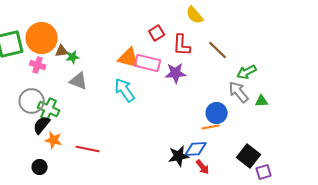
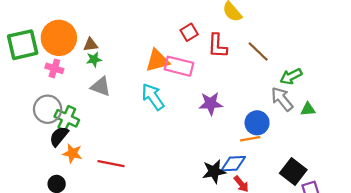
brown triangle: (62, 51) -> (91, 45), moved
orange triangle: (129, 58) -> (157, 61), turned -30
purple star: (176, 73) -> (211, 104), moved

